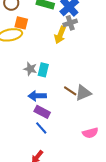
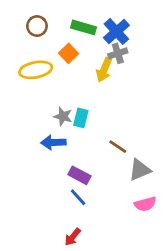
orange square: (21, 23) -> (68, 53), moved, turned 32
gray triangle: (83, 93) -> (140, 170), moved
blue arrow: (37, 96) -> (53, 142), moved

